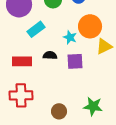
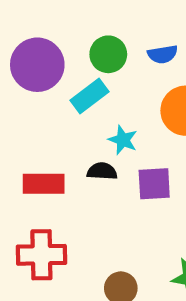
cyan rectangle: (36, 29) -> (89, 96), moved
cyan star: (70, 37) -> (123, 140), moved

